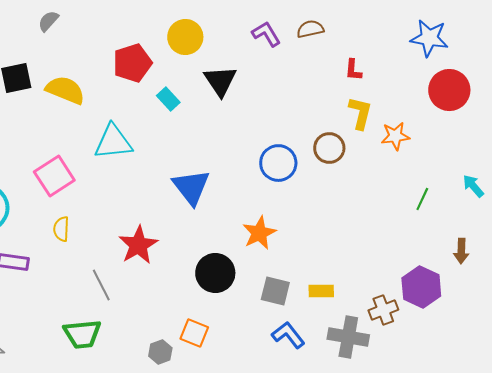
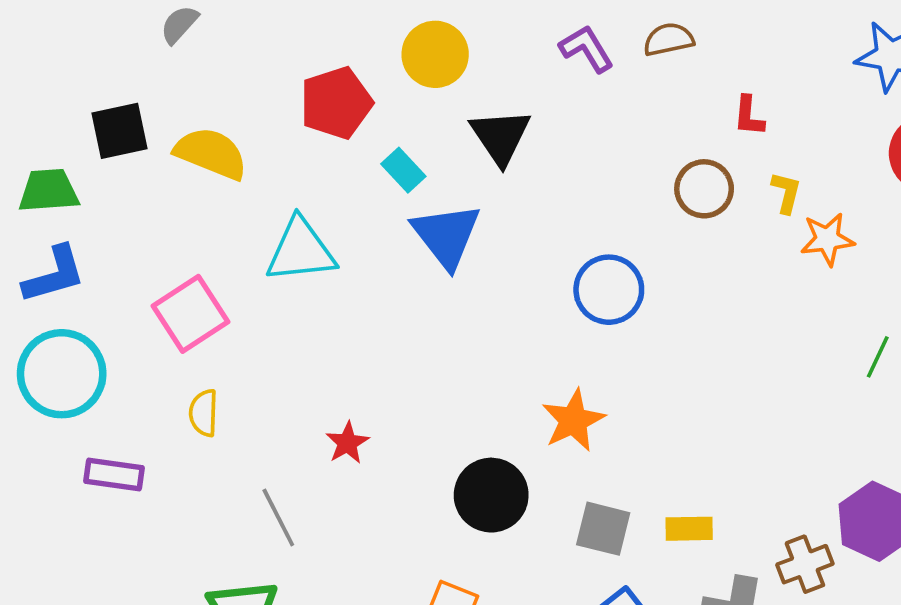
yellow L-shape: (360, 113) -> (786, 193), moved, size x0.7
brown circle: (329, 148) -> (704, 189), moved
blue triangle: (191, 187) -> (446, 235), moved
red star: (138, 245) -> (347, 443), size x0.6

